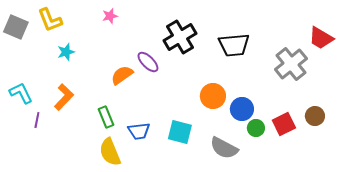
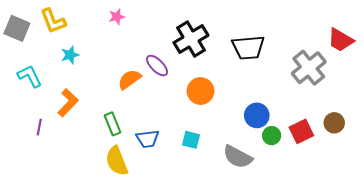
cyan L-shape: (21, 93) -> (30, 76), moved
orange circle: (213, 96) -> (201, 91), moved
cyan square: (180, 132) -> (191, 140), size x0.7

